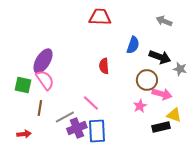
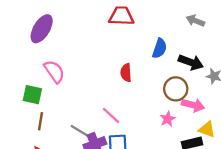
purple ellipse: (43, 61) -> (42, 29), moved
pink semicircle: (45, 80) -> (54, 72), moved
brown line: (40, 108) -> (40, 121), moved
gray line: (65, 117) -> (81, 132), turned 60

